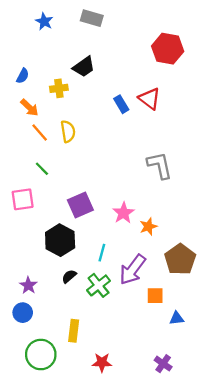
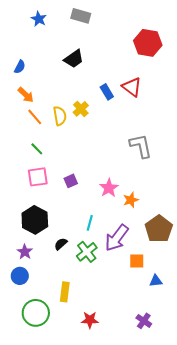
yellow cross: (59, 88) -> (81, 109), moved, turned -35
pink square: (23, 199) -> (38, 177), moved
purple square: (80, 205) -> (71, 181), size x0.6
black hexagon: (60, 240) -> (35, 220), moved

